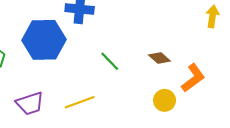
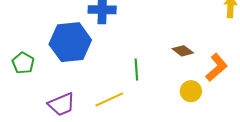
green line: (110, 61) -> (136, 70), moved, turned 45

